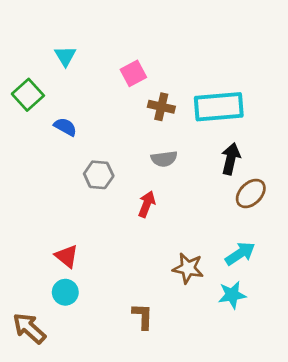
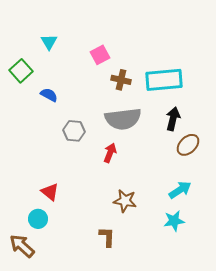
gray semicircle: (164, 159) -> (123, 119), size x1.8
brown star: (188, 268) -> (125, 201), moved
cyan circle: (65, 292) -> (38, 219), moved

